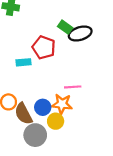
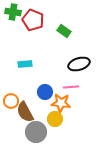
black ellipse: (80, 34) -> (79, 64), moved
red pentagon: (44, 47) -> (33, 20), moved
blue circle: (43, 107) -> (45, 92), moved

